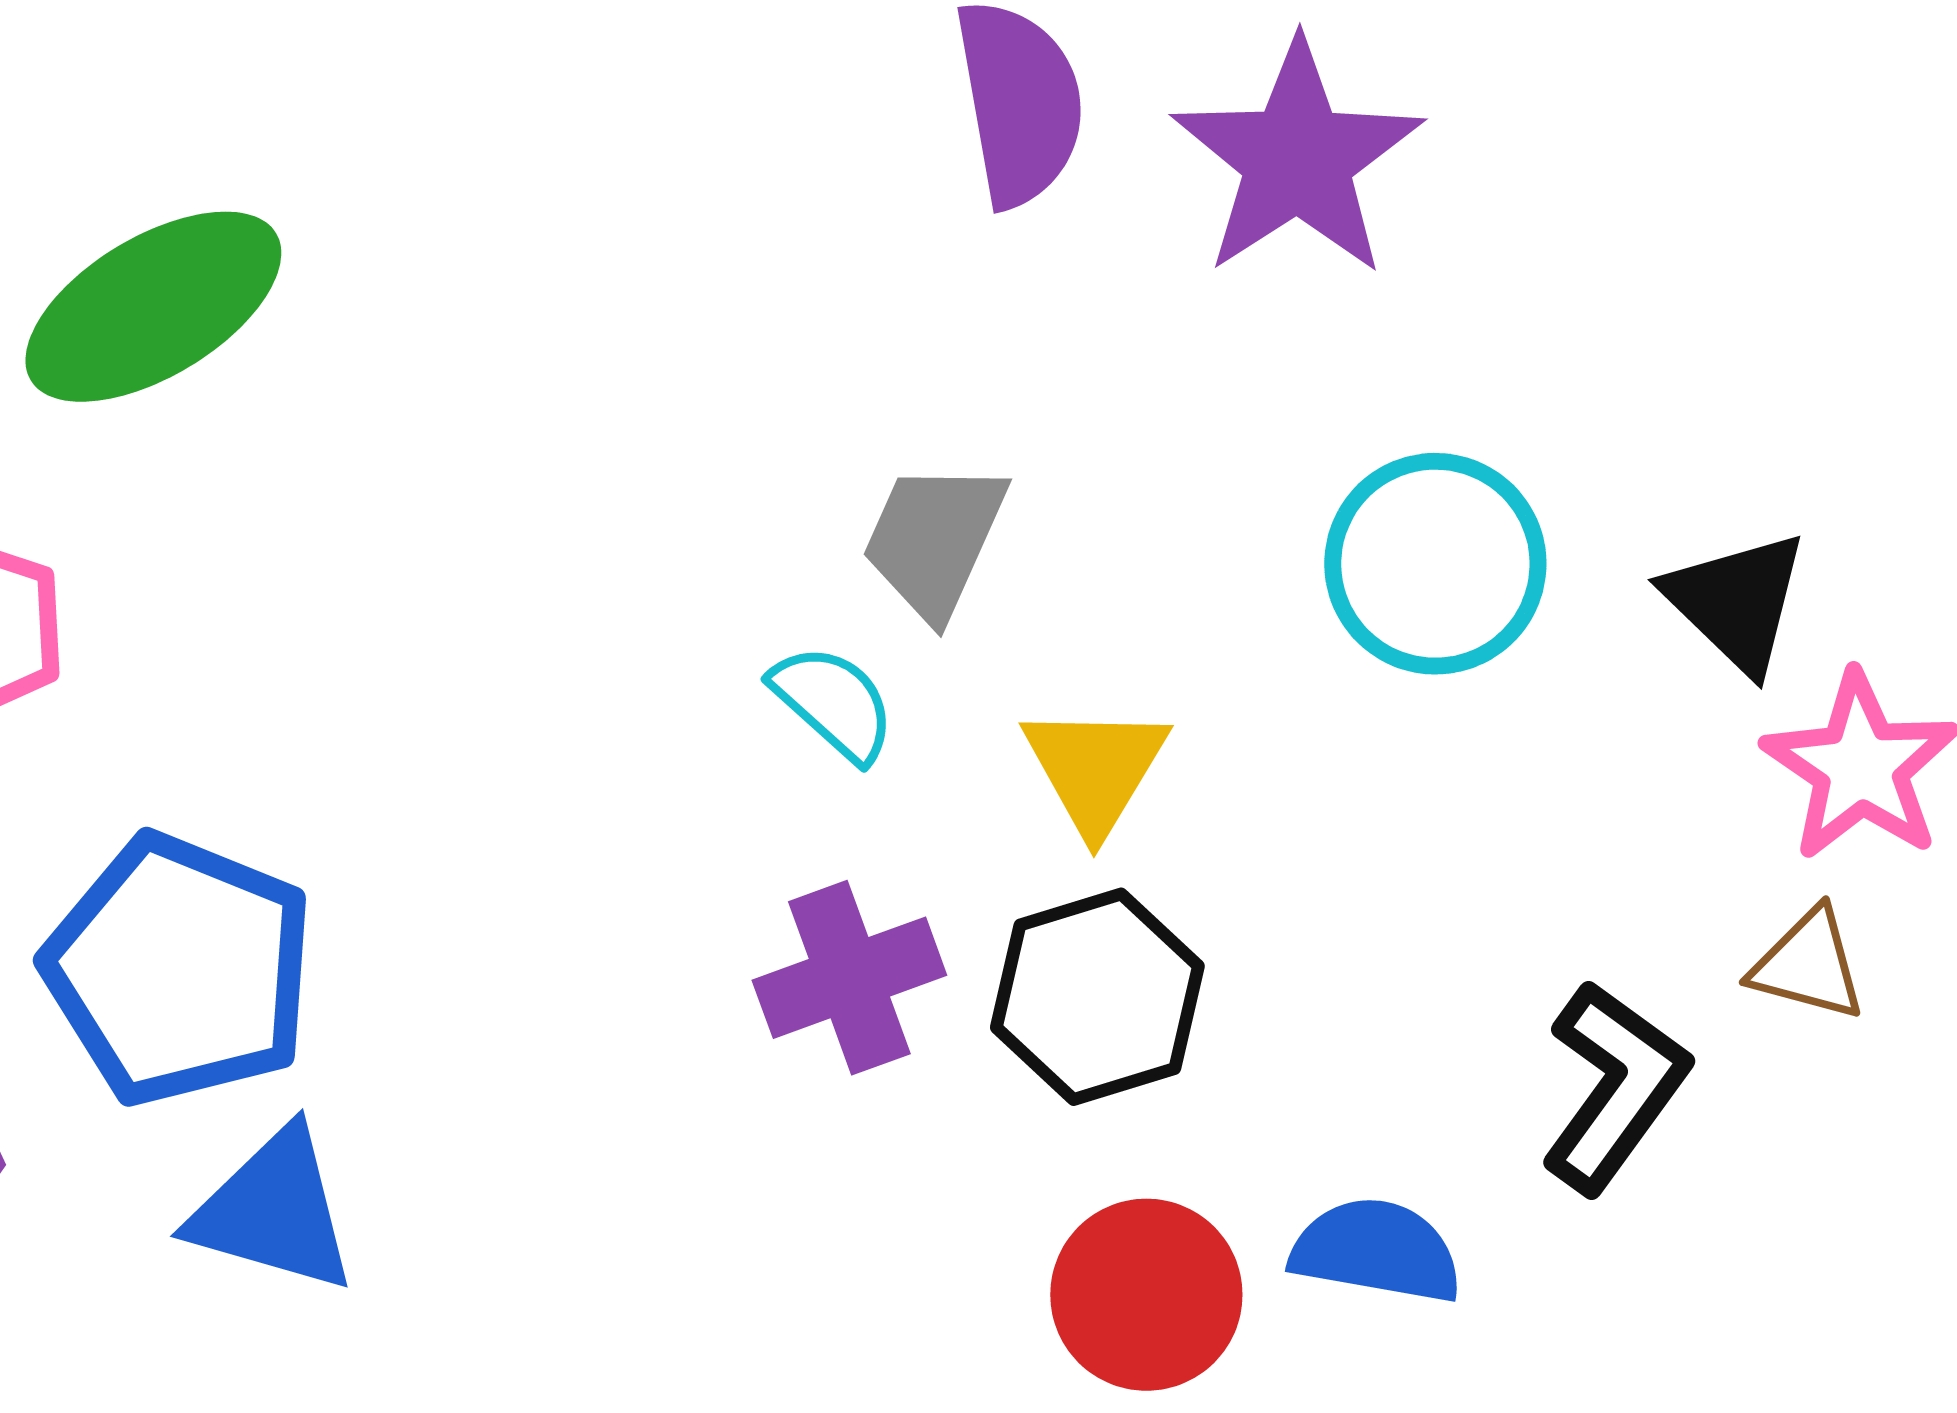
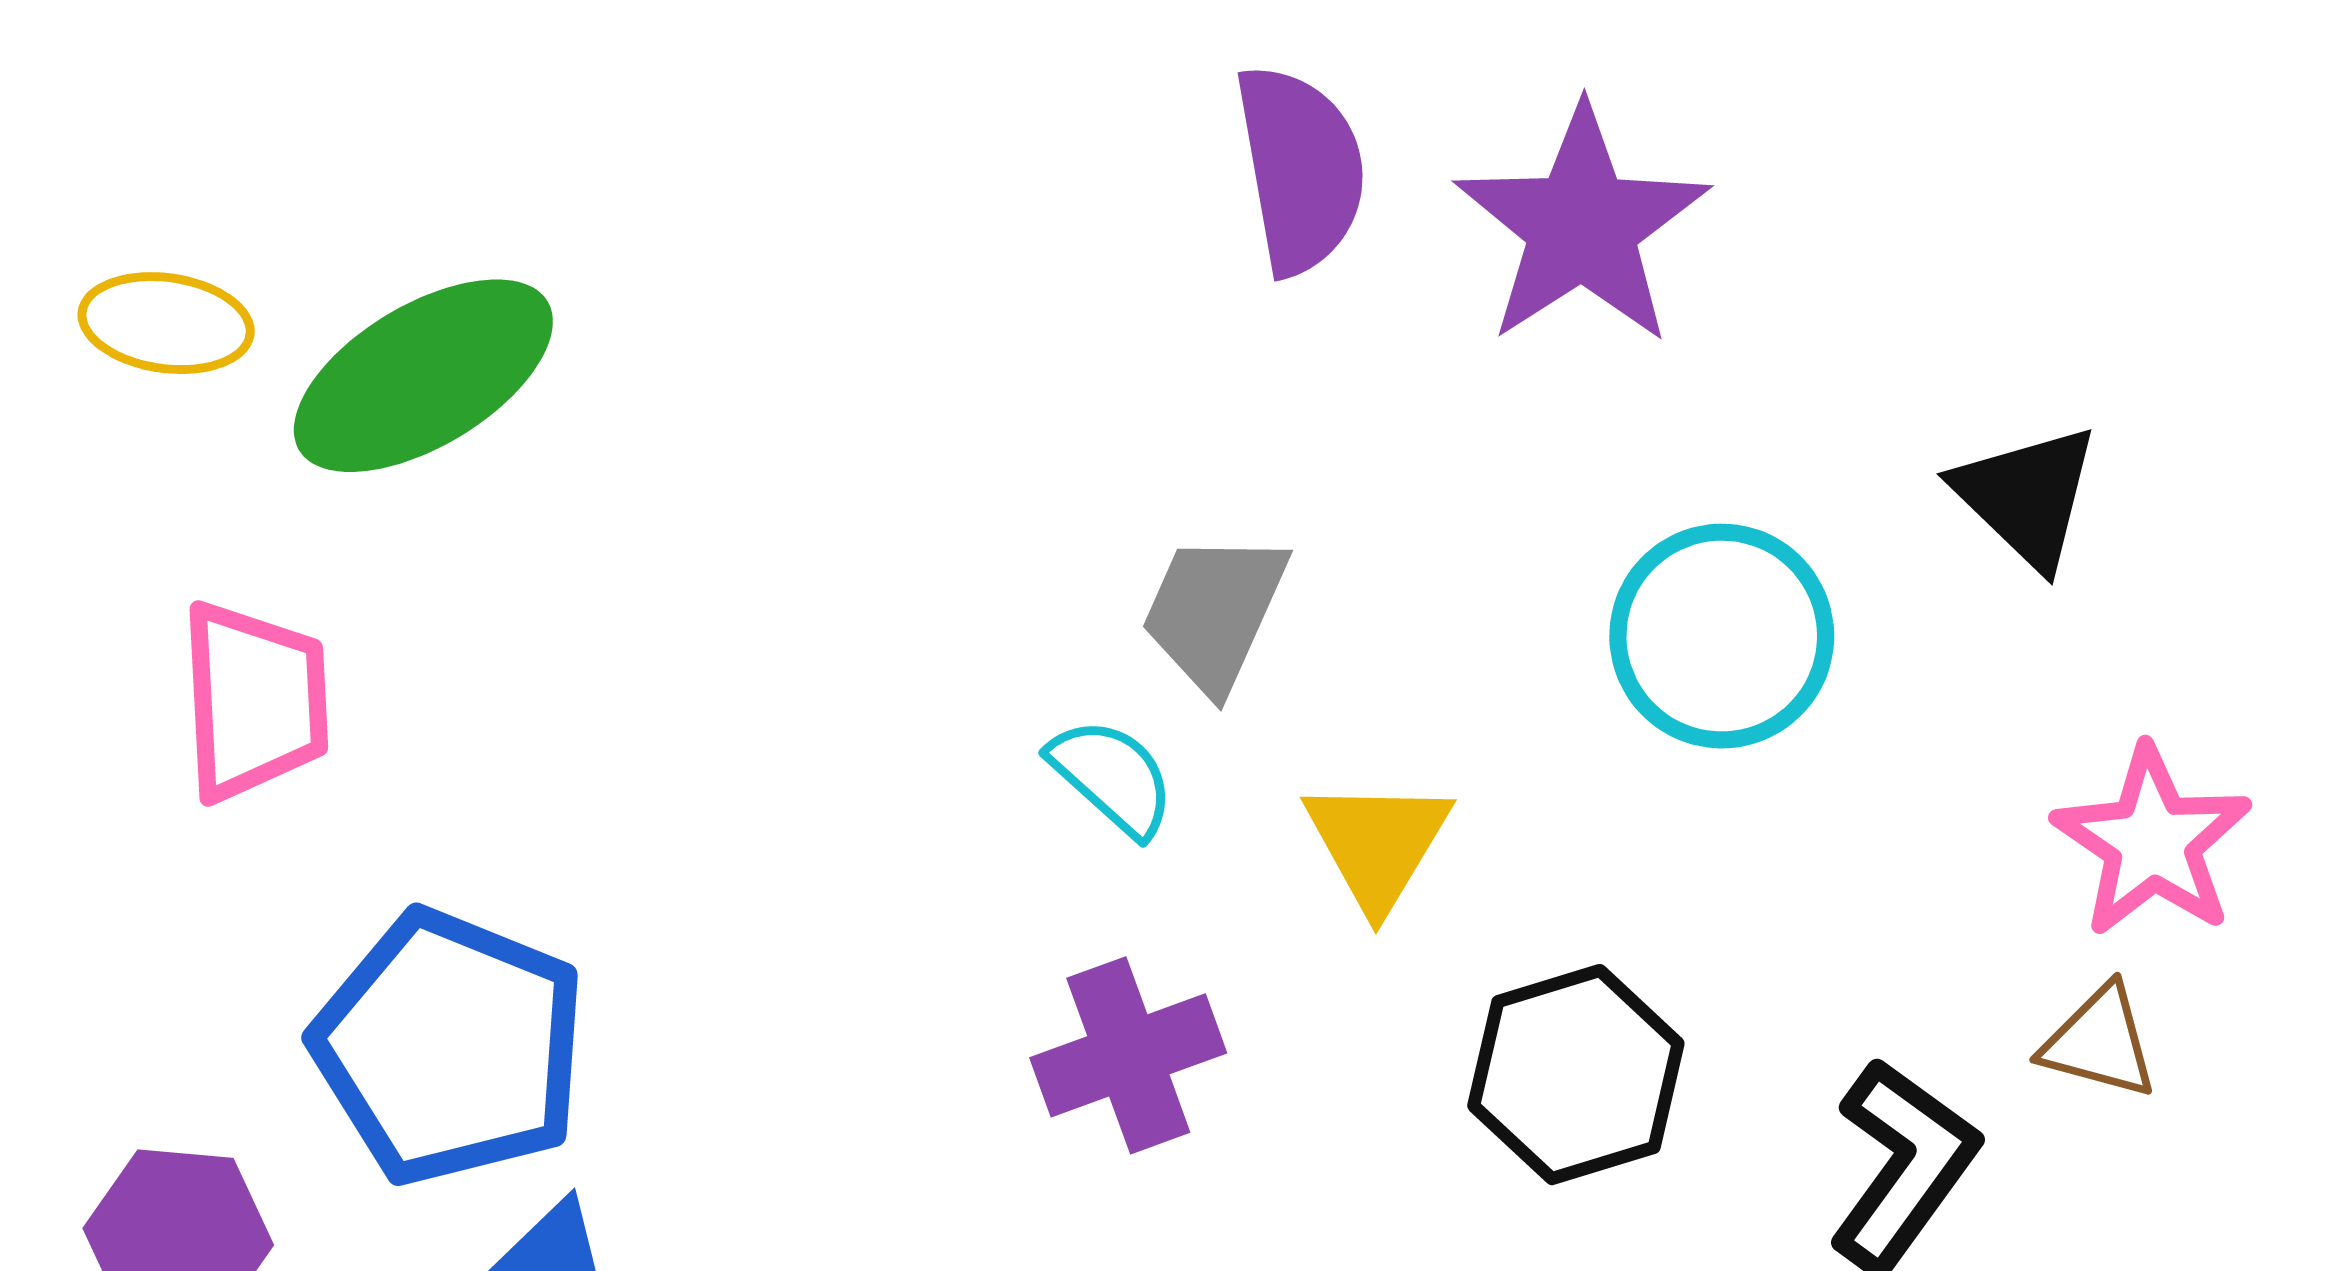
black triangle: (1736, 602) -> (2027, 496), moved
black hexagon: (1097, 997) -> (1576, 1075), moved

